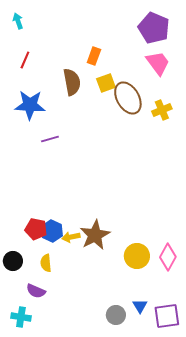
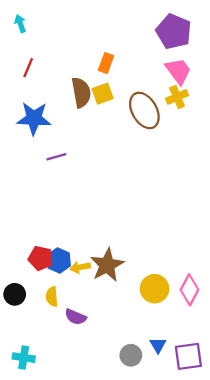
yellow square: (106, 83) -> (103, 94), moved
yellow cross: (162, 110) -> (177, 97), moved
purple semicircle: (36, 291) -> (76, 317), moved

